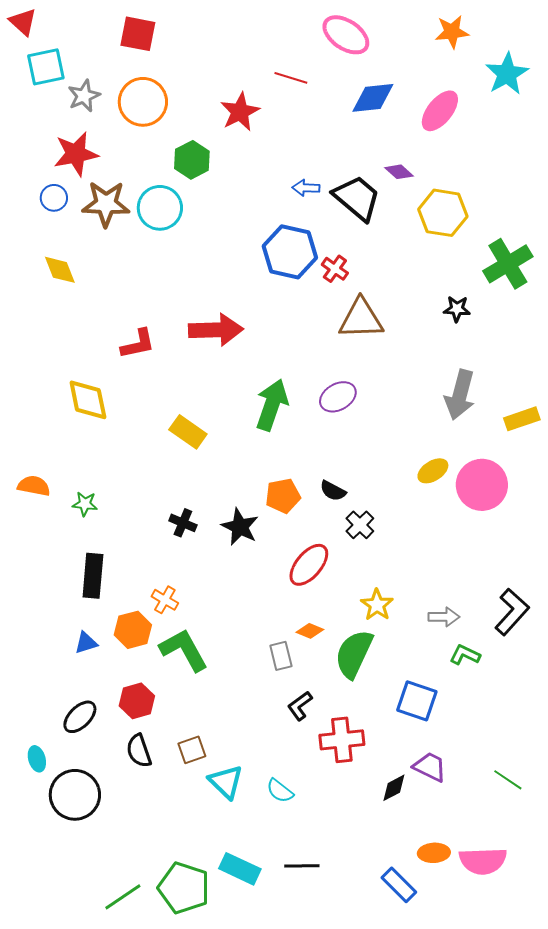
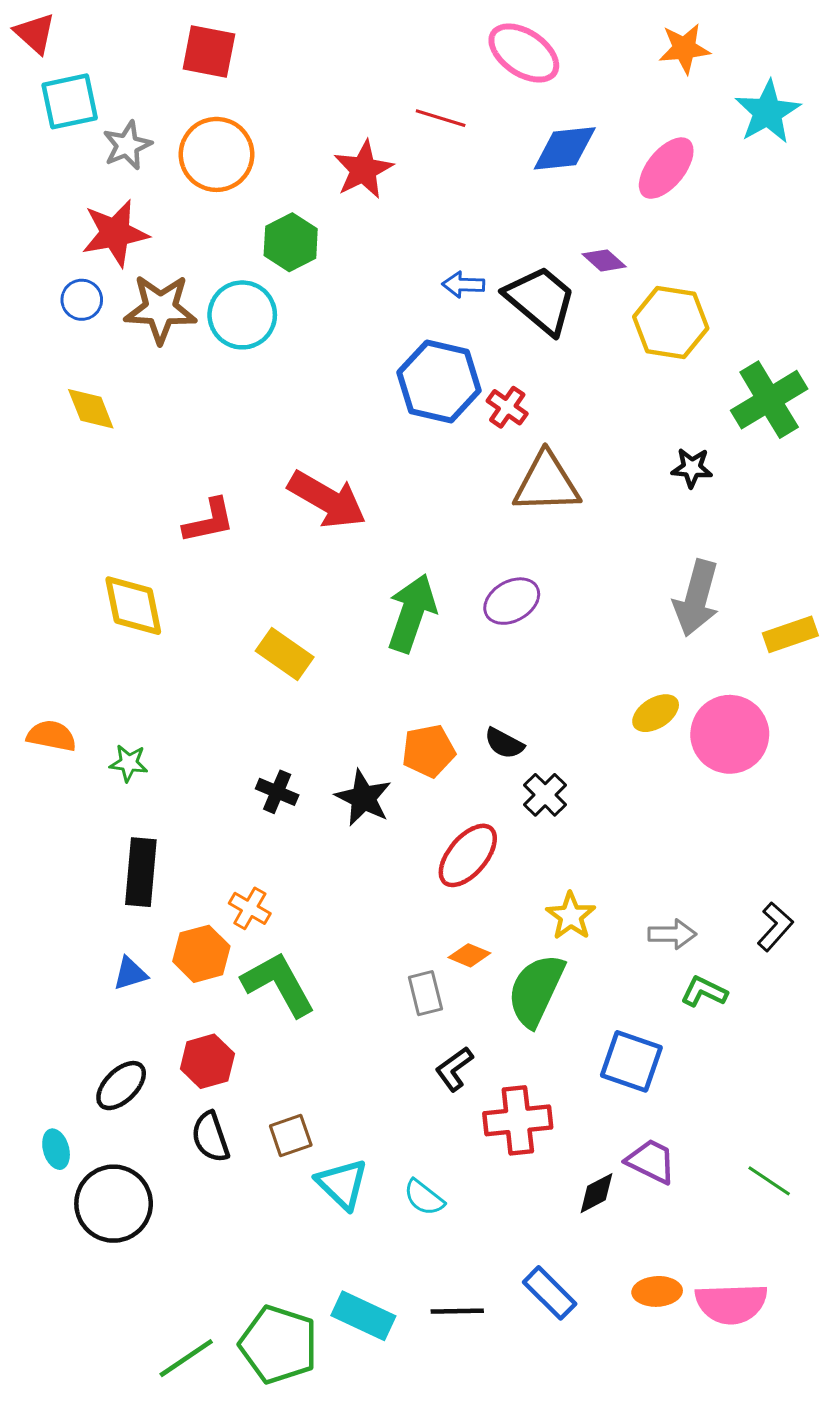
red arrow: (216, 330) -> (327, 500), turned 32
black L-shape: (512, 612) -> (775, 927), size x0.7
blue rectangle: (399, 885) -> (550, 1293), moved

